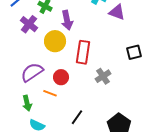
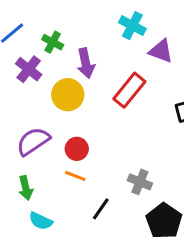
red rectangle: (83, 52) -> (129, 90), moved, turned 30
gray cross: (103, 76) -> (140, 182), moved, turned -35
orange line: (50, 93) -> (75, 176), moved

